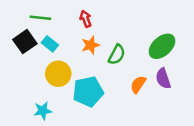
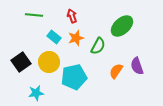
black square: (25, 42) -> (21, 62), moved
cyan rectangle: (50, 44) -> (54, 37), moved
green ellipse: (162, 46) -> (122, 26), moved

